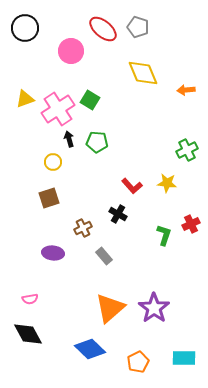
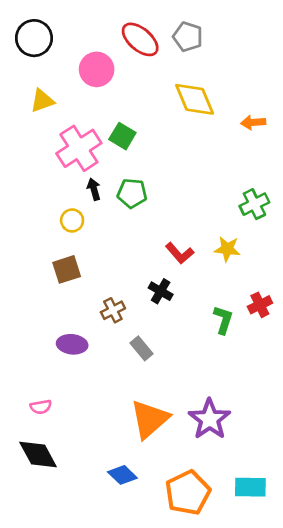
yellow triangle: (25, 99) -> (42, 101), moved
blue diamond: (90, 349) -> (122, 475), size x0.7
orange pentagon: (138, 362) -> (188, 493), size x1.5

